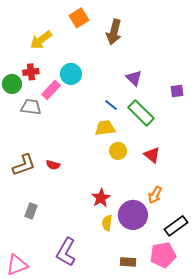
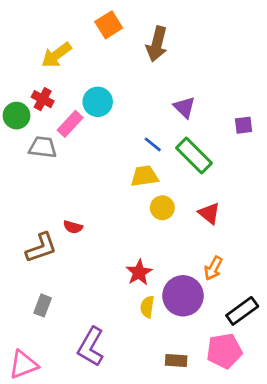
red cross: (31, 72) -> (43, 99), turned 35
brown L-shape: (24, 165) -> (41, 248), moved
gray rectangle: (31, 211) -> (43, 305), moved

